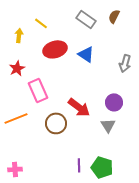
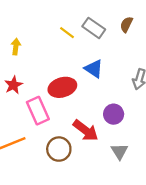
yellow line: (41, 23) -> (67, 33), moved
red ellipse: (55, 49) -> (62, 87), moved
purple circle: (114, 102) -> (114, 114), moved

